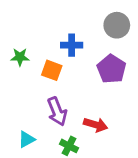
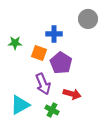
purple pentagon: (111, 69) -> (61, 63), moved
cyan triangle: (27, 139) -> (20, 105), size x1.5

